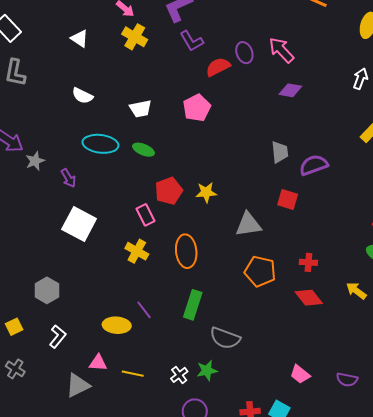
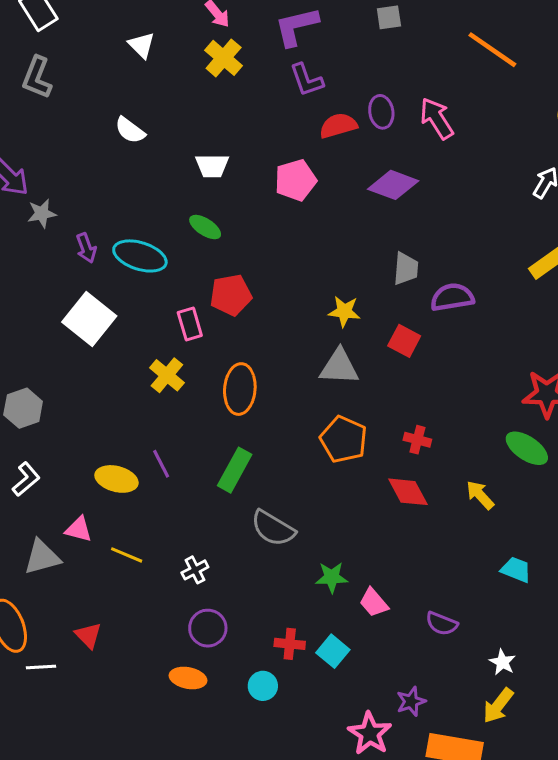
purple diamond: (290, 90) -> (393, 185), moved, size x1.4
cyan ellipse: (100, 144) -> (140, 256), moved
yellow star: (206, 192) -> (344, 311), moved
green star: (207, 371) -> (332, 577), moved

